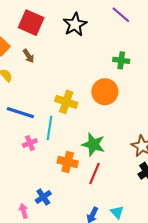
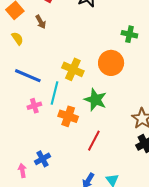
green star: (93, 144) -> (95, 100), moved
orange cross: (68, 162) -> (68, 116), moved

